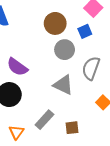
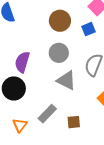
gray circle: (65, 50) -> (59, 53), moved
purple semicircle: (17, 67) -> (22, 62), turned 70

